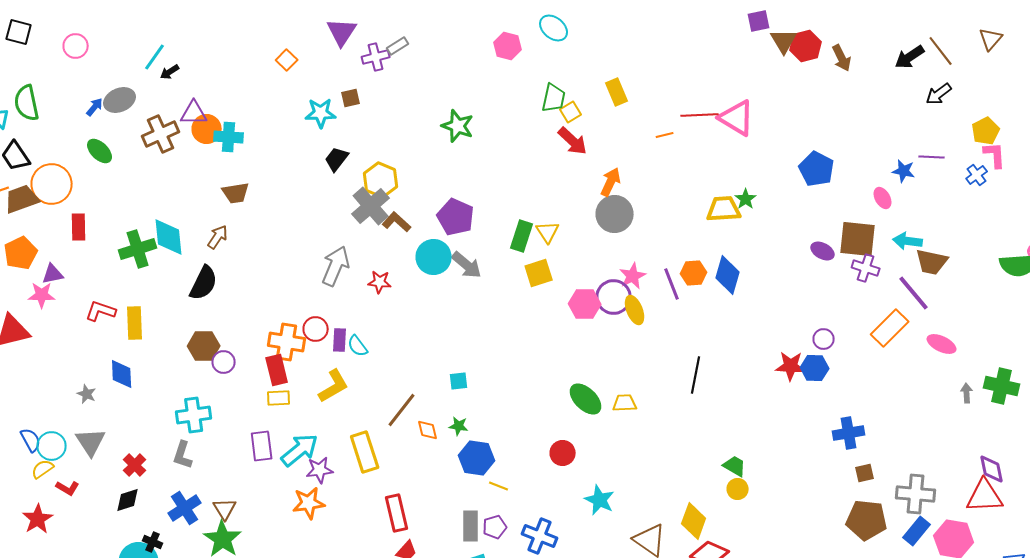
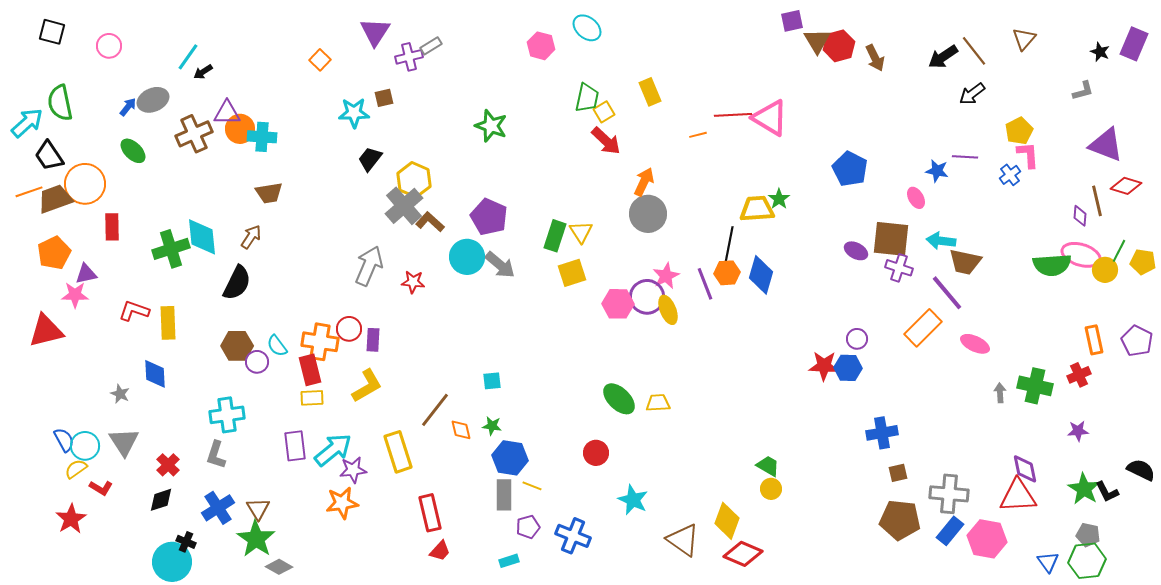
cyan semicircle: (358, 346) -> (277, 346), moved
black line: (696, 375) -> (729, 245), moved
gray rectangle: (471, 526) -> (504, 495), moved

